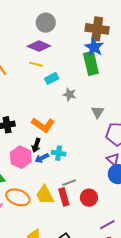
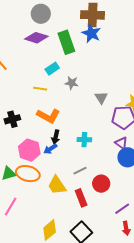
green rectangle: (91, 63) -> (66, 42), moved
yellow line: (36, 64) -> (40, 89), moved
black arrow: (36, 145) -> (56, 137), moved
cyan cross: (59, 153) -> (84, 140), moved
orange ellipse: (18, 197) -> (28, 174), moved
red rectangle: (64, 197) -> (81, 198), moved

